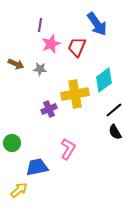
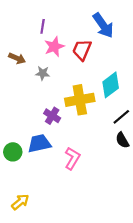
brown arrow: (16, 64) -> (17, 58), moved
purple cross: (49, 109) -> (52, 116), turned -35
blue trapezoid: (37, 167) -> (39, 143), moved

